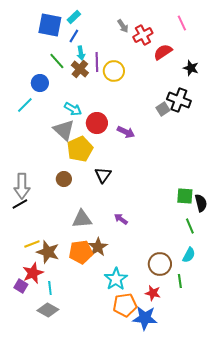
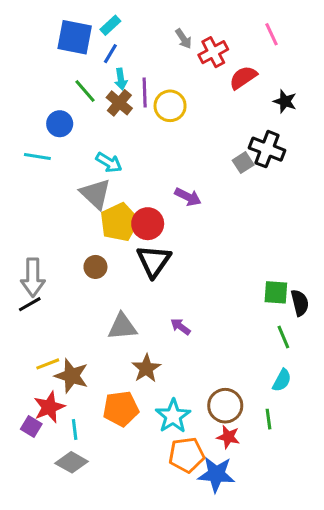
cyan line: (25, 105) -> (37, 157), turned 54
red circle: (97, 123) -> (148, 224), moved
black triangle: (103, 175) -> (154, 261), size x1.4
orange pentagon: (81, 252) -> (121, 409), moved
brown circle: (160, 264) -> (225, 406), moved

